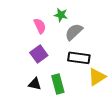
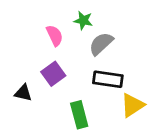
black triangle: (35, 84) -> (23, 93), moved

